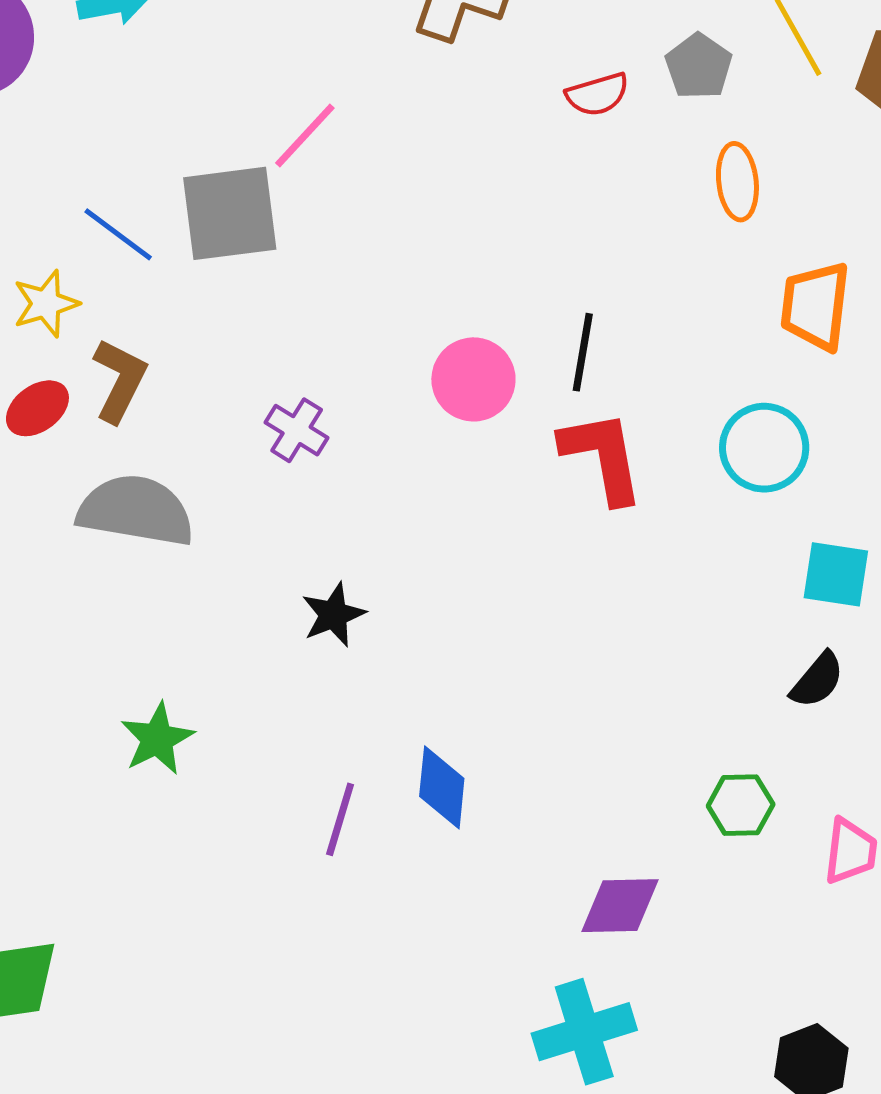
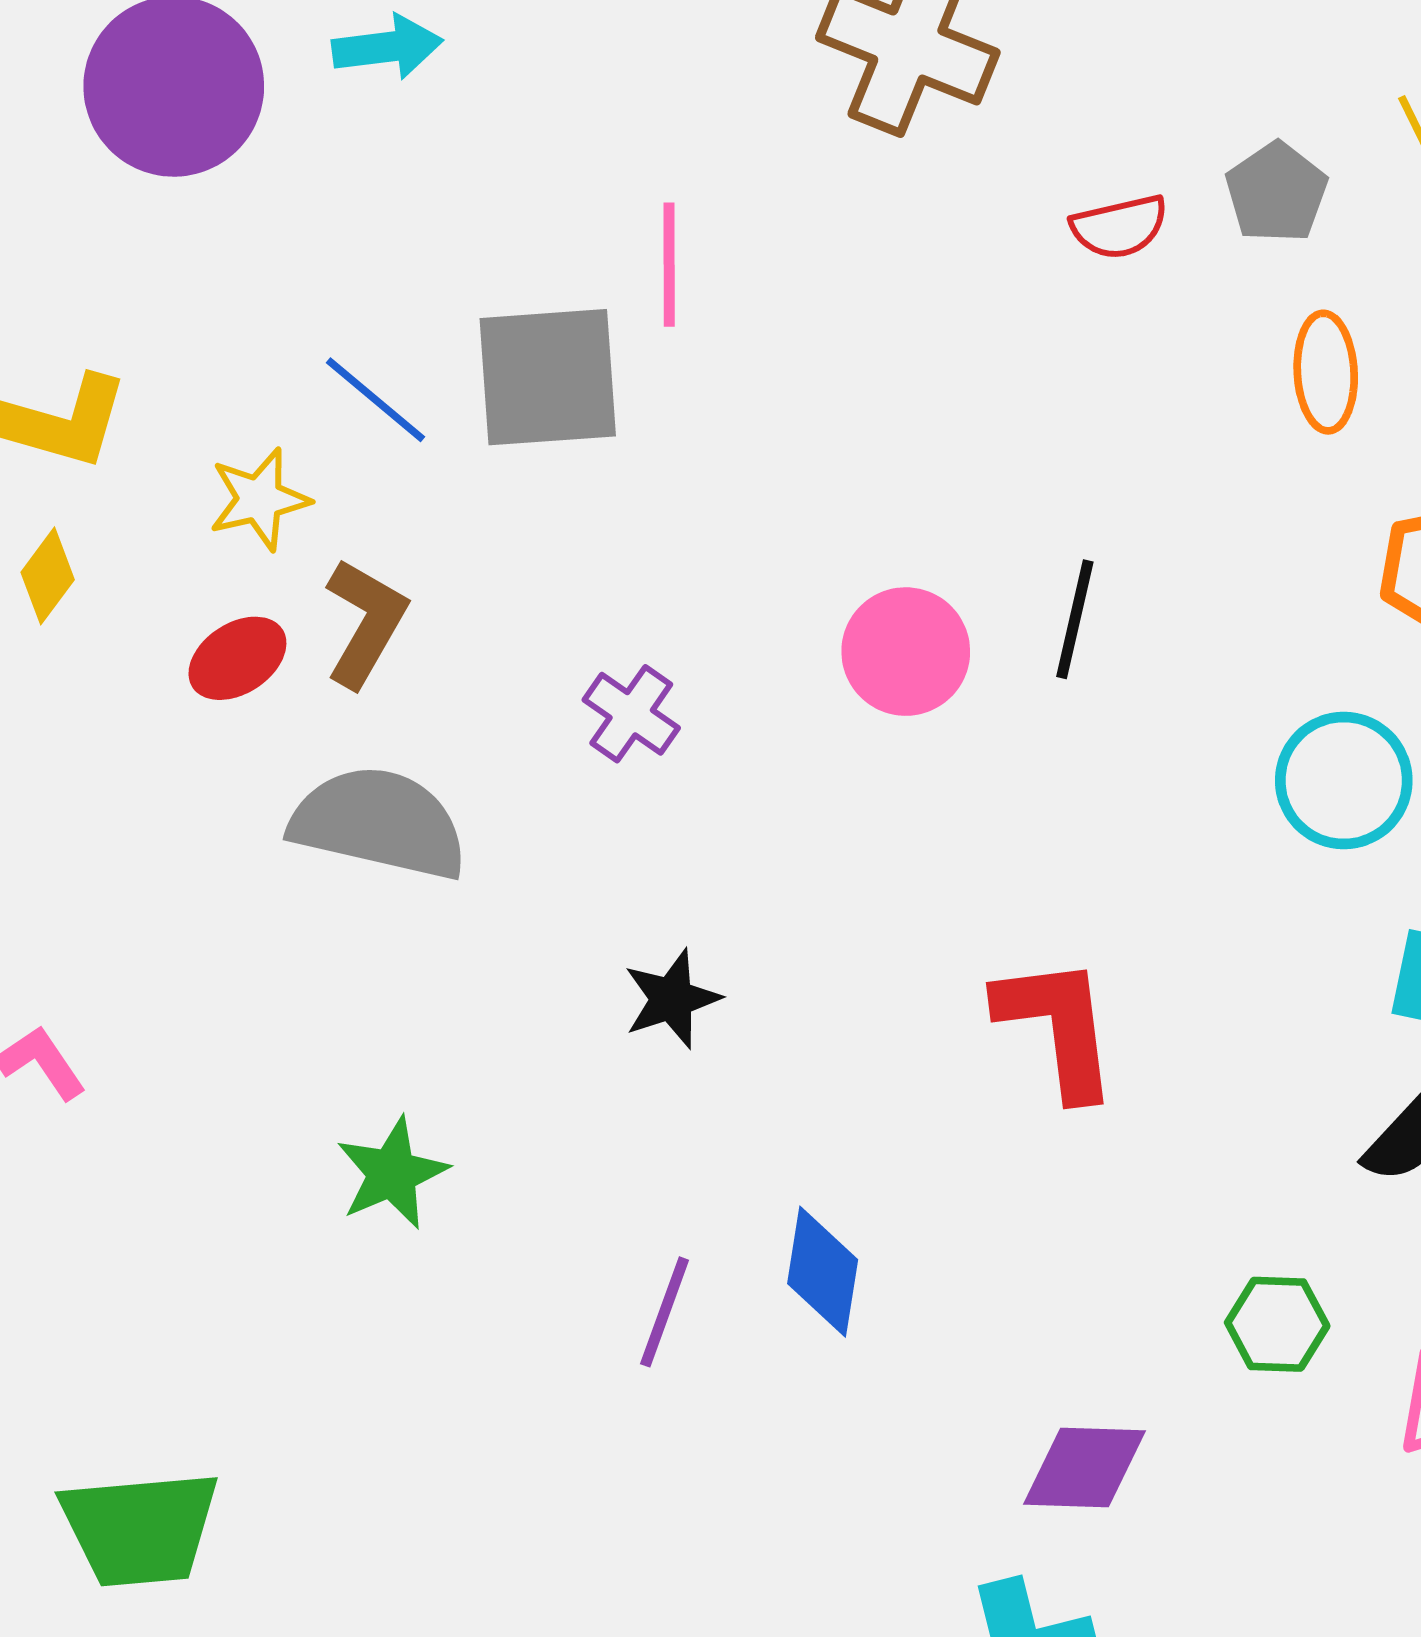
pink line: (305, 136) -> (669, 265), turned -46
red L-shape: (602, 457) -> (1058, 1027), moved

